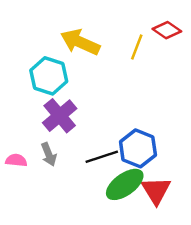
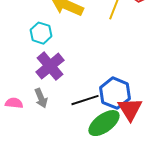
cyan hexagon: (49, 76) -> (41, 33), size x0.7
red triangle: (156, 190) -> (130, 109), moved

